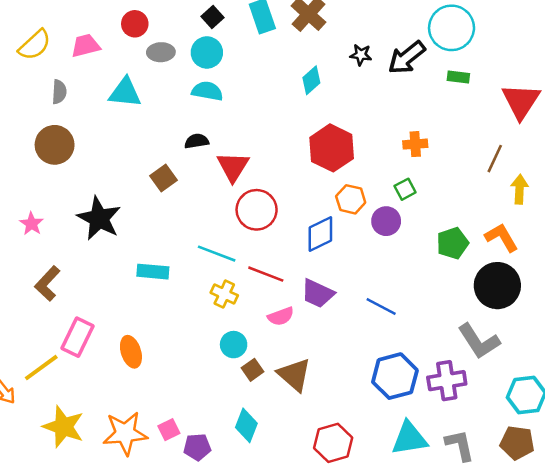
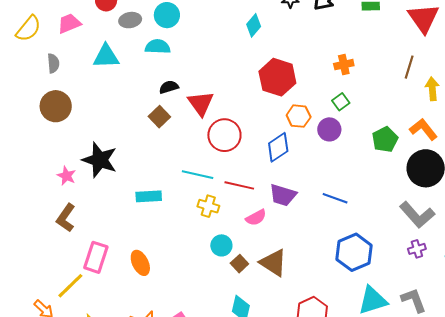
cyan semicircle: (207, 91) -> (158, 47), moved
brown square: (164, 178) -> (159, 117), moved
pink star: (31, 224) -> (66, 176), moved
purple cross: (447, 381) -> (417, 249), moved, size x0.6

